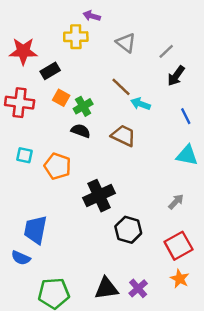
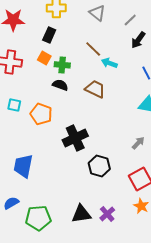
black rectangle: (50, 71) -> (49, 35), moved, turned -35
green cross: (83, 106) -> (62, 65), turned 35
blue semicircle: (21, 258) -> (11, 203), moved, turned 126

